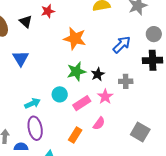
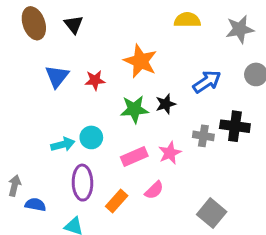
red star: (48, 11) -> (95, 80), moved
black cross: (153, 60) -> (235, 126), moved
black star: (98, 74) -> (166, 104), moved
cyan circle: (60, 94) -> (91, 137), moved
purple ellipse: (35, 128) -> (82, 183), moved

